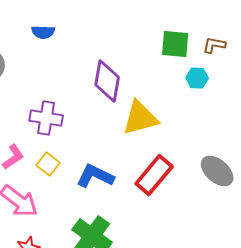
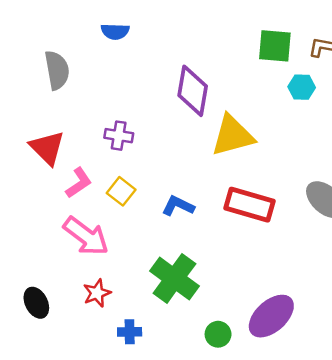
purple cross: (46, 118) -> (119, 136), size x0.7
red rectangle: (154, 175) -> (250, 205), turned 66
blue L-shape: (95, 176) -> (178, 206), size x0.7

